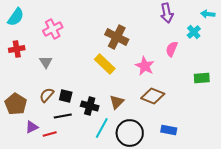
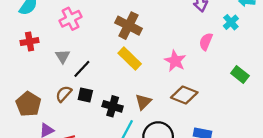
brown cross: (117, 37) -> (129, 26), moved
green rectangle: (202, 78) -> (240, 75), turned 42
black line: (63, 116) -> (82, 69), moved, turned -36

